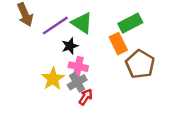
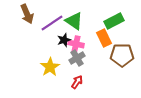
brown pentagon: (140, 64) -> (122, 55), turned -30
pink cross: (78, 67) -> (76, 44), moved
gray cross: (77, 82) -> (77, 58), moved

